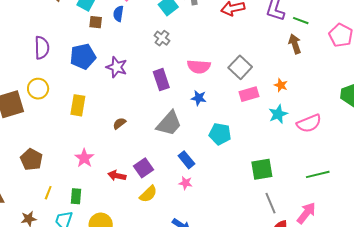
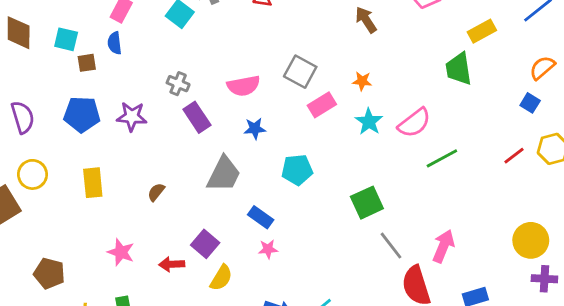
gray cross: (162, 38) -> (178, 84), moved
blue pentagon: (83, 56) -> (82, 114), turned 30
green line: (318, 174) -> (442, 158), moved

